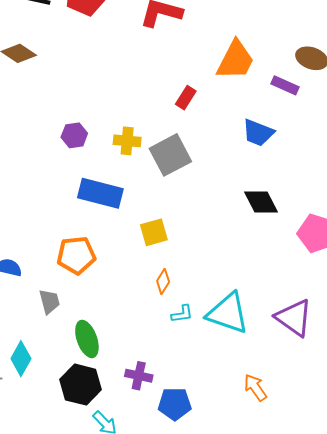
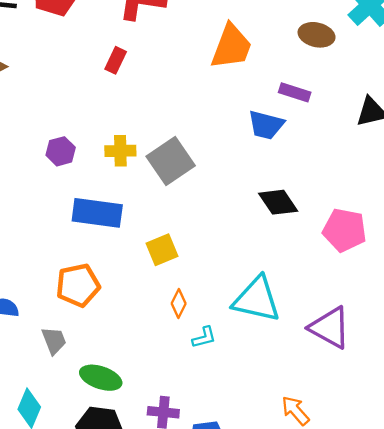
purple rectangle: (285, 85) -> (295, 92), moved
red rectangle: (186, 98) -> (116, 60), moved
cyan triangle: (228, 313) -> (257, 299), moved
green ellipse: (87, 339) -> (101, 378), turned -45

